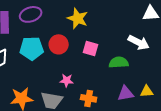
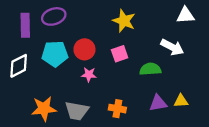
yellow star: (78, 18) -> (124, 21), moved
pink square: (91, 48) -> (120, 54), turned -35
pink star: (67, 80) -> (89, 75), moved

